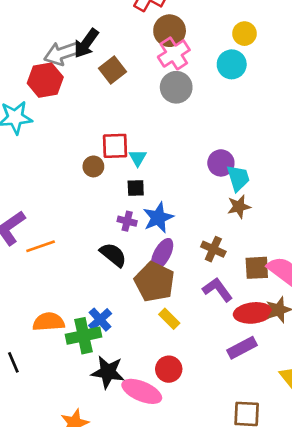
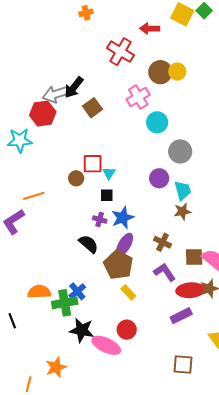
brown circle: (170, 31) -> (160, 72), moved
yellow circle: (244, 34) -> (177, 72), moved
cyan circle: (232, 64) -> (157, 122), moved
gray circle: (176, 87) -> (180, 151), moved
purple circle: (221, 163) -> (159, 178), moved
orange line: (41, 246) -> (34, 196), moved

